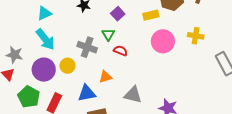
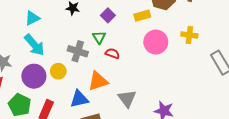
orange triangle: (105, 77) -> (98, 81), size x1.5
gray triangle: (133, 95) -> (127, 99), turned 42

